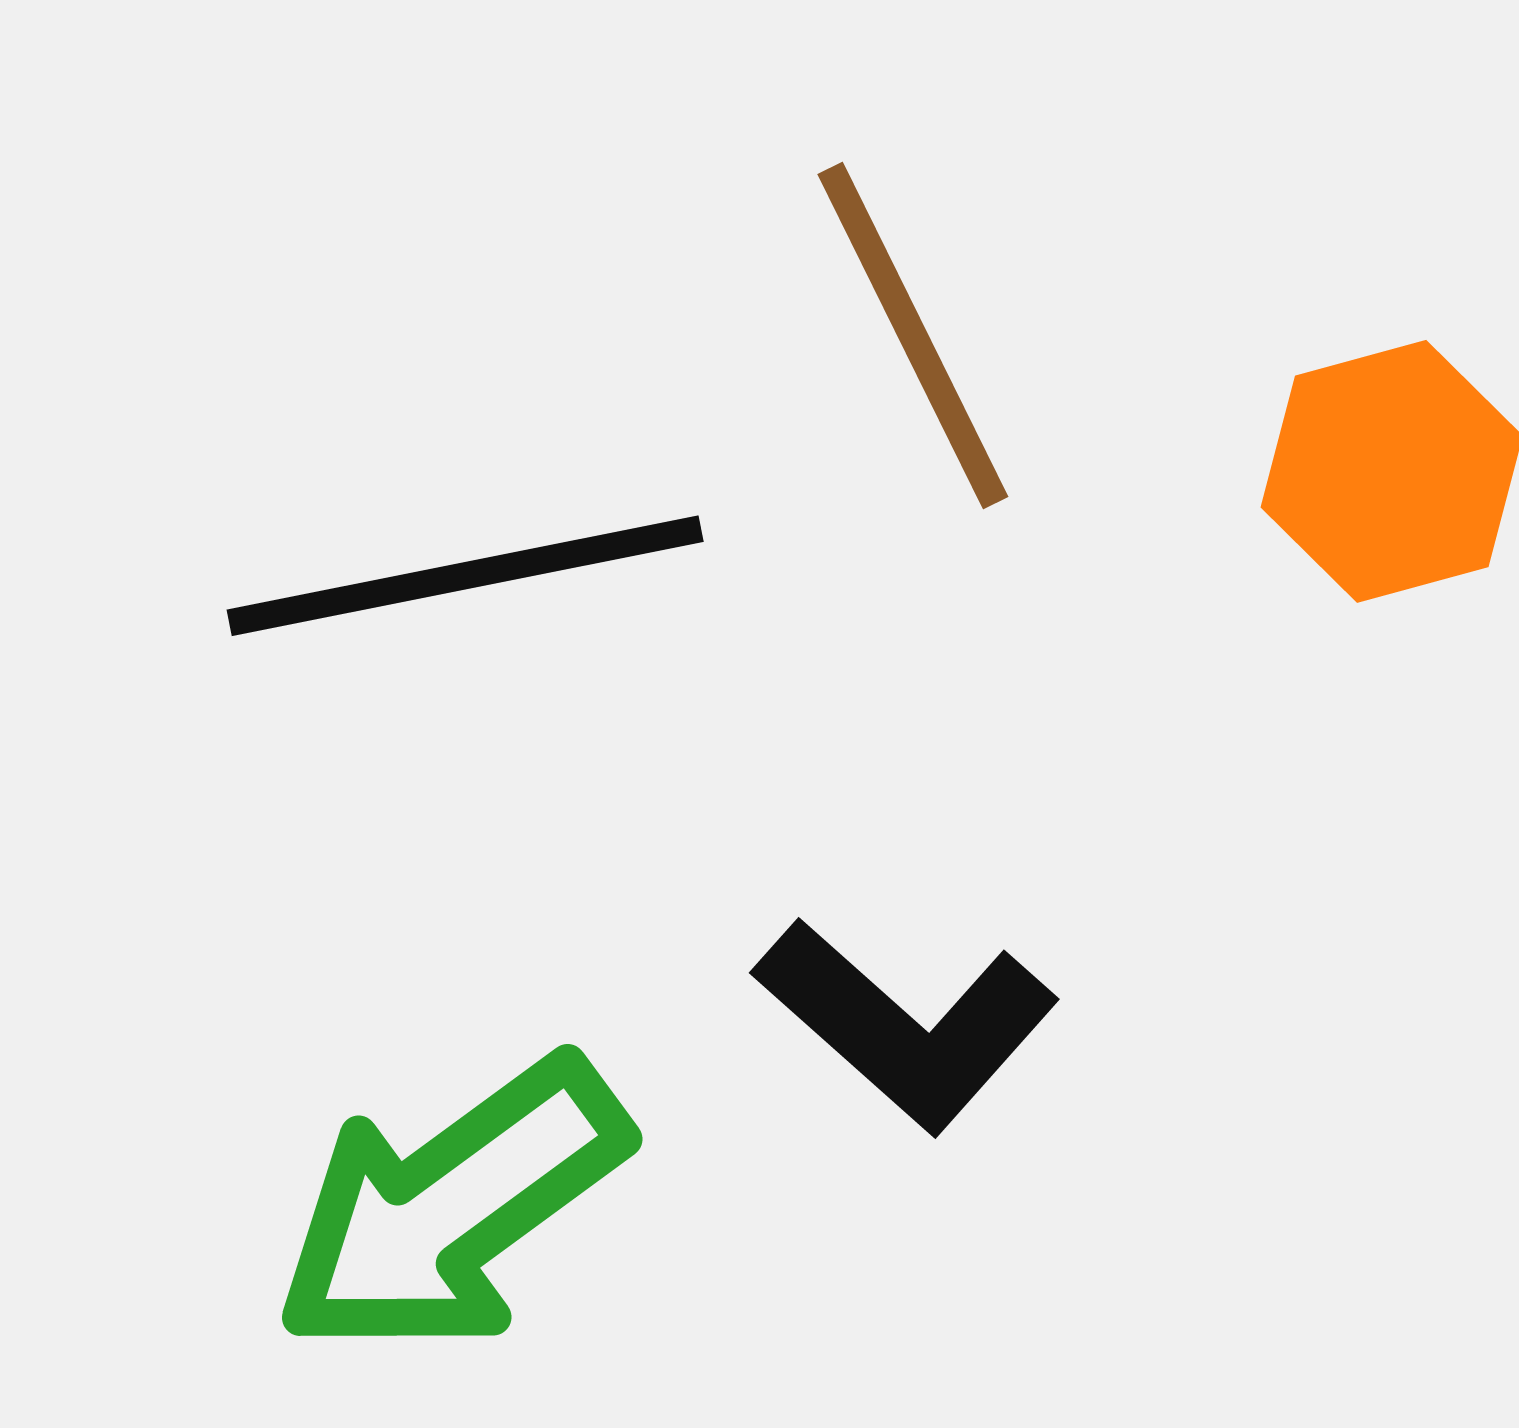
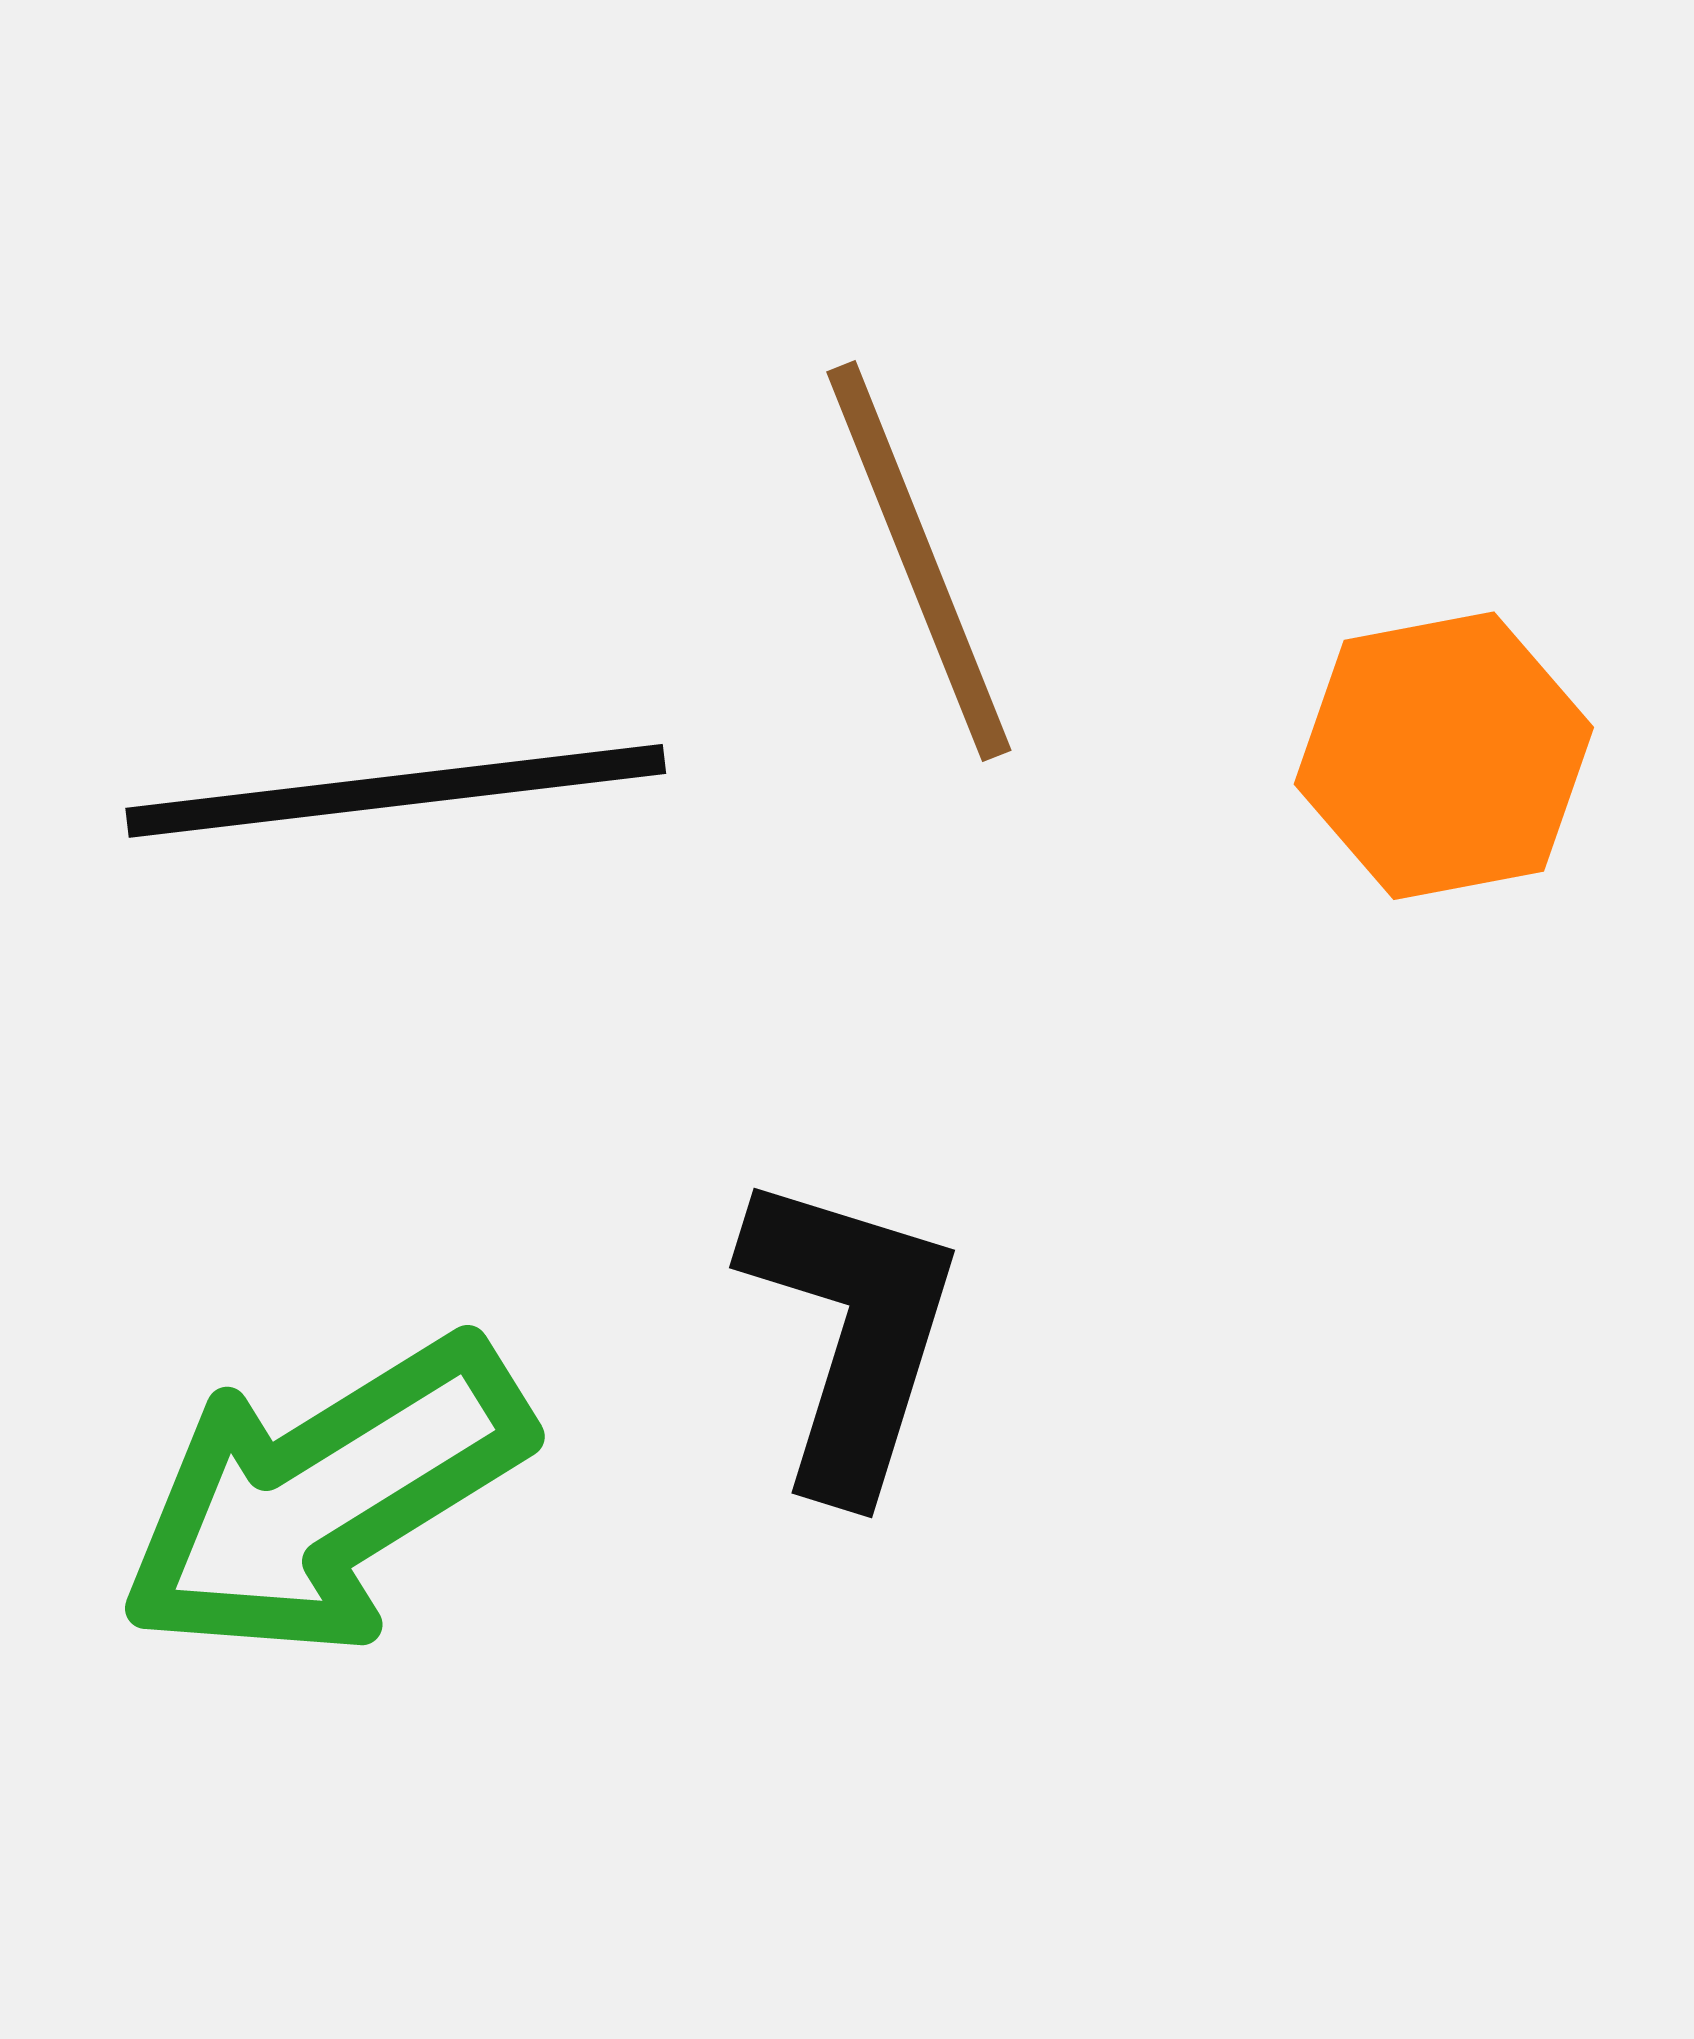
black L-shape: (907, 1024) -> (851, 1333), turned -119

